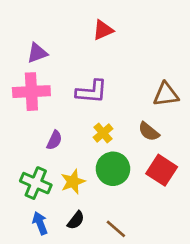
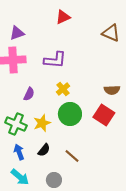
brown triangle: (166, 94) -> (111, 33), moved, turned 30
brown semicircle: (149, 132) -> (112, 90), moved, turned -42

